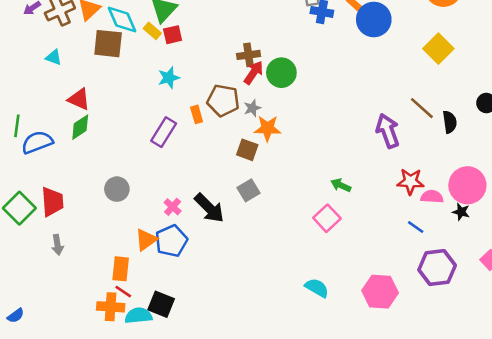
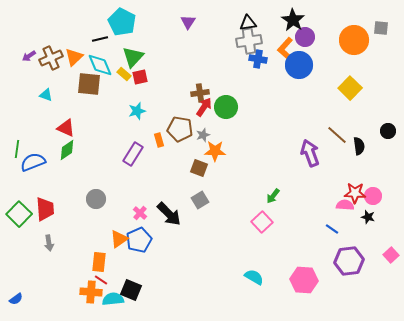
red star: (410, 181) -> (355, 193), moved
green arrow: (341, 185) -> (273, 196), turned -77
pink circle: (467, 185) -> (373, 196), size x0.6

